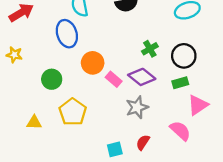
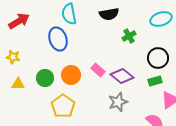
green cross: (150, 49) -> (129, 36), moved
orange circle: (93, 63) -> (71, 75), moved
pink rectangle: (114, 79) -> (98, 70), moved
yellow triangle: (34, 122) -> (18, 84), moved

